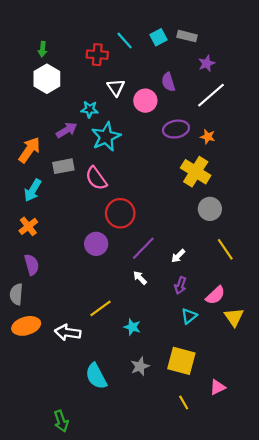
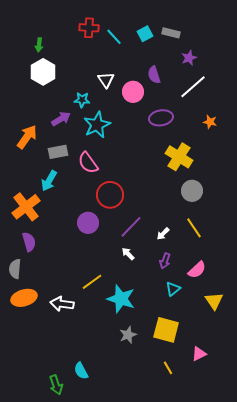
red cross: (97, 55) -> (89, 28), moved
orange star: (208, 137) -> (210, 122), moved
cyan arrow: (33, 190) -> (49, 181), moved
orange cross: (28, 226) -> (26, 207), size x1.6
yellow line: (225, 249) -> (194, 228), moved
yellow triangle: (234, 317) -> (214, 301), moved
cyan star: (132, 327) -> (121, 299), size x1.8
cyan semicircle: (96, 376) -> (81, 371), moved, size x0.7

